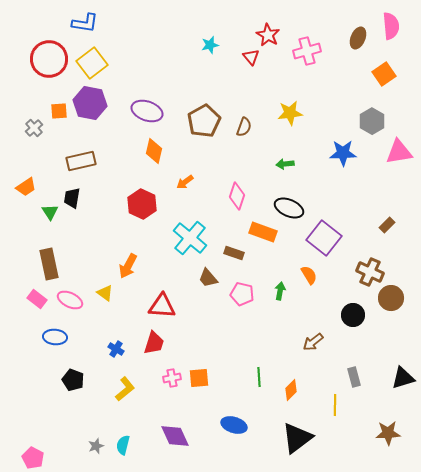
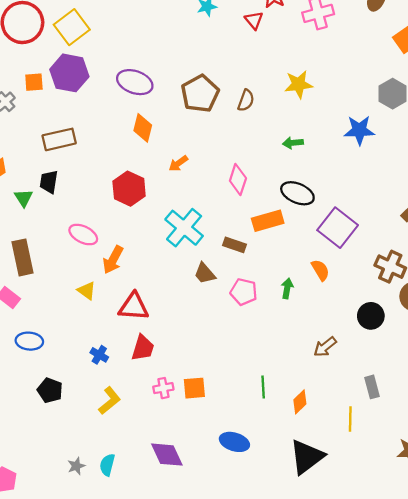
orange rectangle: (263, 232) -> (268, 221), turned -36
pink ellipse: (70, 300) -> (83, 235), moved
red triangle: (162, 306) -> (134, 307), moved

